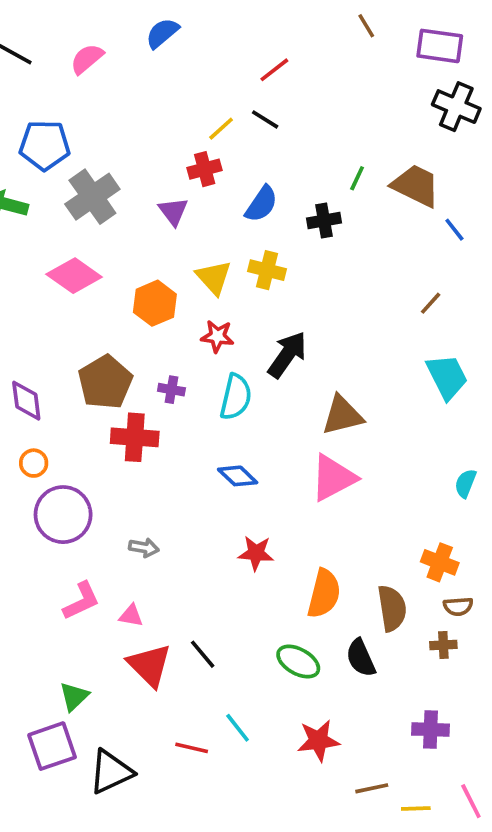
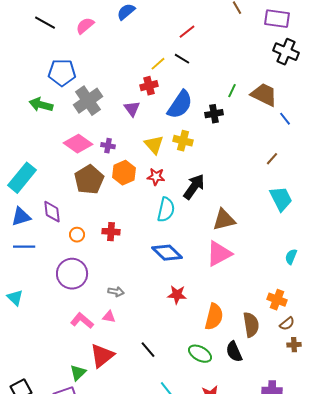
blue semicircle: (261, 204) -> (180, 105), size x1.4
orange hexagon: (155, 303) -> (124, 173), moved
brown pentagon: (105, 382) -> (89, 180), moved
purple cross: (171, 390) -> (108, 146), moved
red cross: (135, 437) -> (111, 232), size x0.7
orange circle: (34, 463) -> (77, 235), moved
blue diamond: (238, 476) -> (167, 253), size x1.4
pink L-shape: (81, 601) -> (82, 321), turned -115
brown semicircle: (458, 606) -> (287, 324), turned -35
pink triangle: (131, 616) -> (109, 317), moved
brown cross: (443, 645) -> (294, 345), moved
red triangle: (149, 665) -> (102, 356), moved, turned 36

